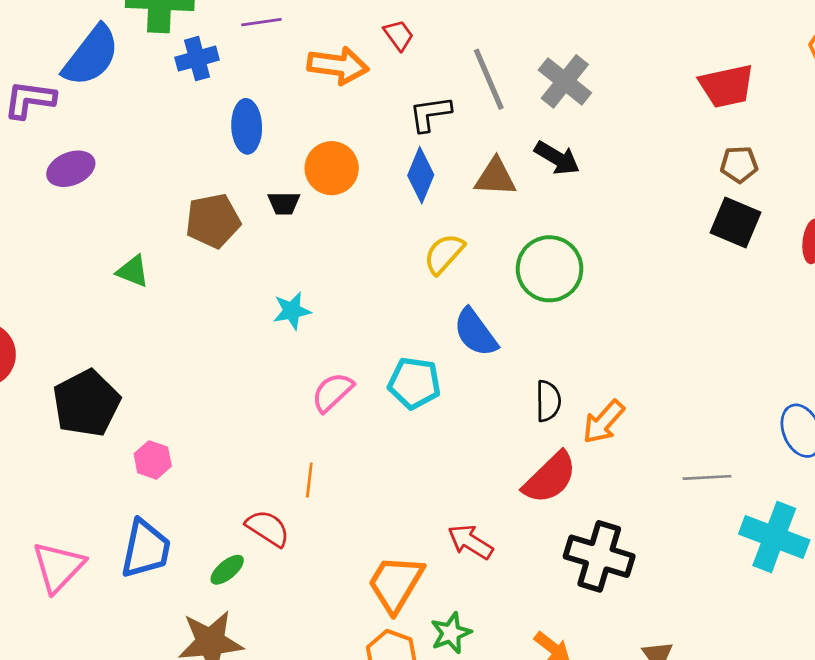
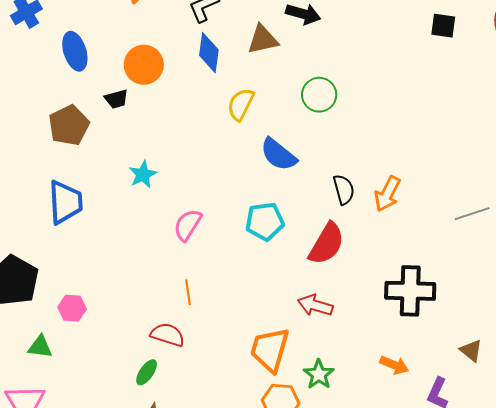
black square: (736, 223) -> (443, 26), size x0.7
green circle: (550, 269) -> (319, 95), size x0.7
green triangle: (133, 271) -> (40, 347), moved
cyan pentagon: (414, 383) -> (265, 221), moved
red semicircle: (550, 478) -> (327, 244), moved
blue trapezoid: (146, 549) -> (65, 202), moved

